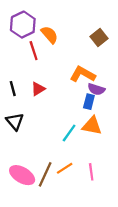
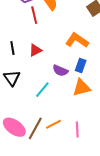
purple semicircle: (96, 89) -> (60, 71), moved
orange triangle: (92, 126) -> (81, 88), turned -30
cyan line: (69, 133) -> (42, 90), moved

